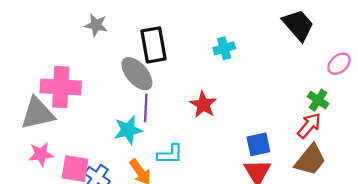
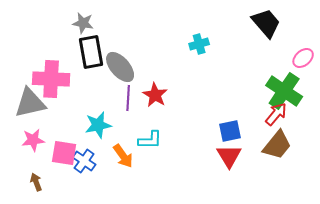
black rectangle: (154, 45) -> (91, 52), moved
green cross: (318, 100) -> (284, 91), size x1.8
red star: (203, 105) -> (155, 95), moved
cyan star: (128, 130) -> (98, 125), moved

